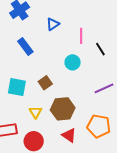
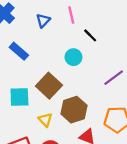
pink line: (81, 36) -> (71, 15), moved
black line: (100, 49) -> (90, 35), moved
brown square: (45, 83) -> (49, 86), size x1.6

